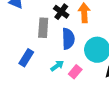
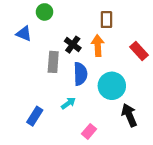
blue rectangle: (26, 58) -> (35, 116), moved
pink rectangle: (75, 72) -> (89, 131), moved

